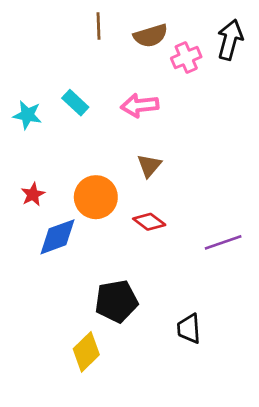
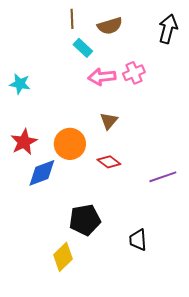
pink cross: (186, 57) -> (134, 73), moved
cyan rectangle: (75, 103) -> (83, 48), moved
red star: (33, 194) -> (24, 142), size x1.5

